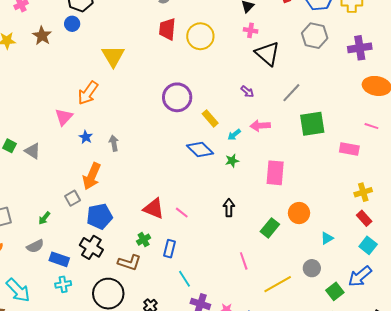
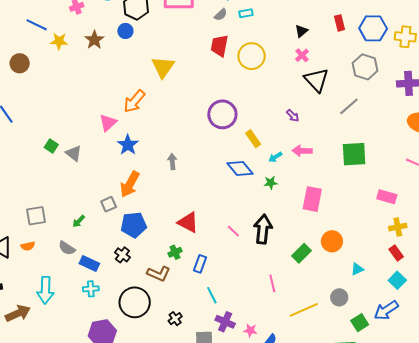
pink cross: (251, 30) -> (302, 55), turned 32
gray line: (291, 93) -> (349, 106), moved
blue star: (86, 137) -> (128, 145), size x1.5
gray arrow: (114, 143) -> (172, 161), moved
pink rectangle: (349, 149) -> (387, 197), moved
black arrow: (229, 208) -> (263, 229), size x1.6
pink line: (182, 213) -> (233, 231), moved
gray semicircle: (35, 246) -> (67, 248), turned 54
black cross: (91, 247) -> (122, 255), size x0.7
cyan arrow: (18, 290) -> (45, 290), turned 40

